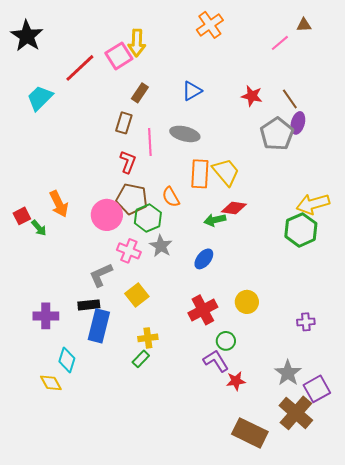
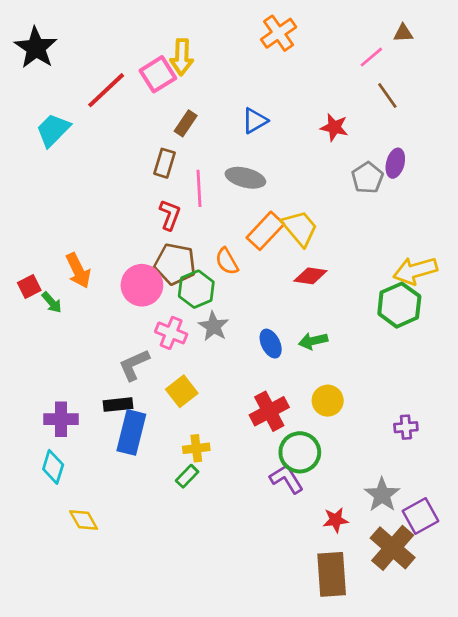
brown line: (290, 99) -> (387, 96), moved
gray pentagon: (277, 134) -> (367, 178), size x0.7
orange rectangle: (200, 174) -> (265, 231), turned 40
green arrow: (215, 220) -> (313, 341), moved
blue ellipse: (204, 259) -> (271, 344), turned -65
green circle: (226, 341) -> (300, 452), size x1.6
cyan diamond: (67, 360) -> (53, 467), moved
red star: (236, 381) -> (336, 520), moved
yellow diamond: (51, 383) -> (84, 520), moved
brown rectangle: (250, 433) -> (332, 574), turned 60

